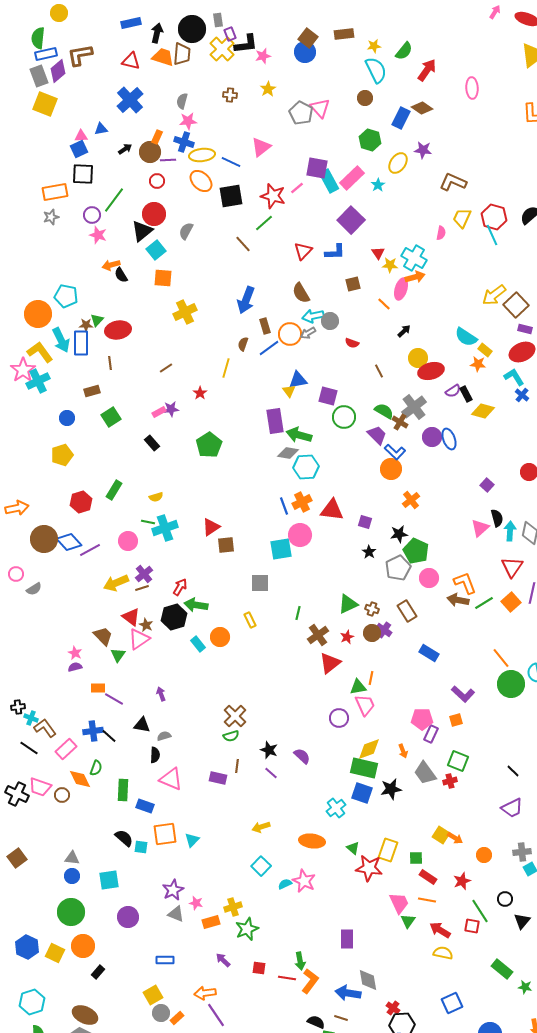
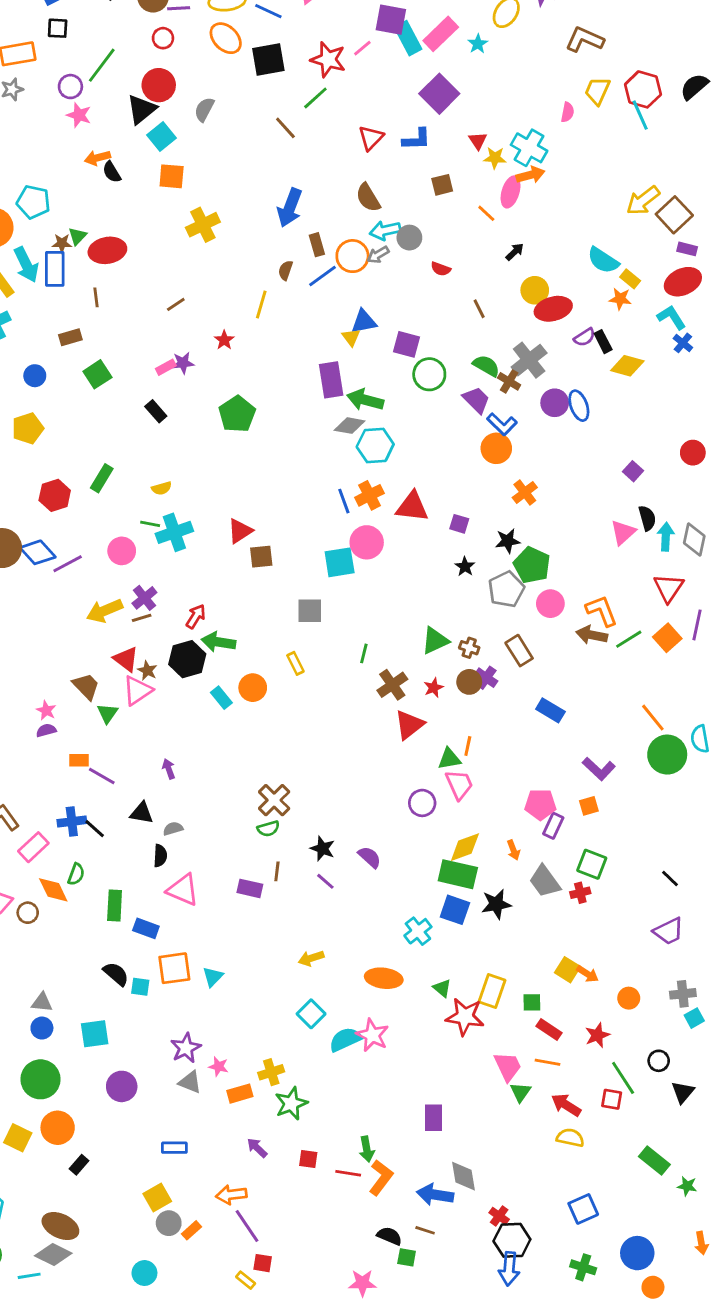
black square: (83, 174) -> (58, 28), size x0.7
cyan semicircle: (285, 884) -> (345, 1039), size x1.6

